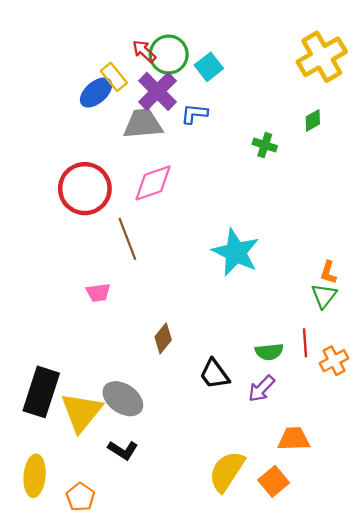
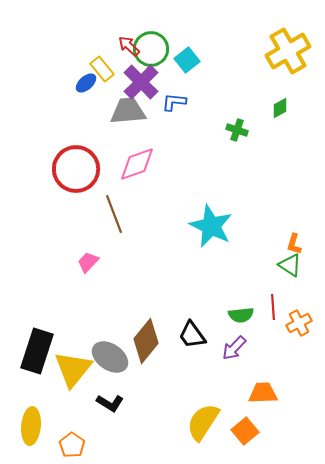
blue ellipse: (96, 93) -> (86, 83), size x0.7
pink trapezoid: (98, 293) -> (88, 262), turned 140
green triangle: (324, 296) -> (290, 265), turned -35
brown diamond: (163, 338) -> (146, 341), moved, size x1.6

